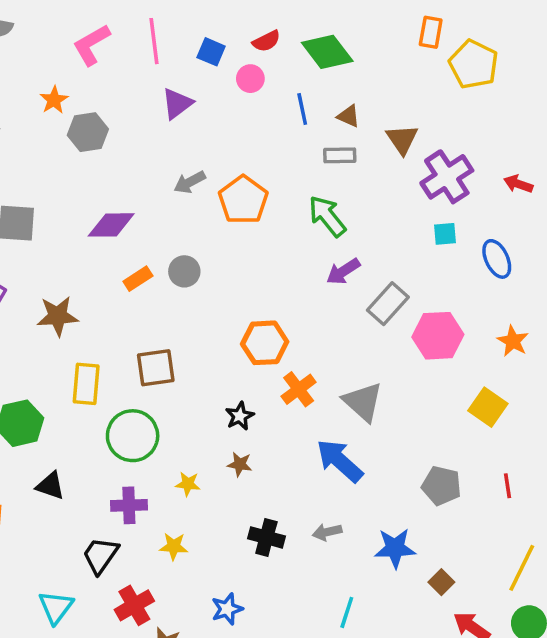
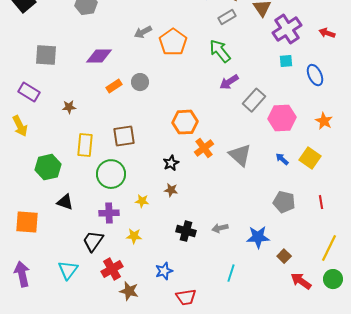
gray rectangle: (340, 155) -> (227, 17), turned -30
brown star: (58, 316) -> (69, 107), size x0.6
blue arrow: (340, 461) -> (282, 159), moved, size x0.5

